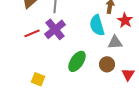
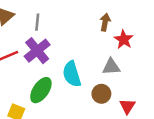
cyan semicircle: (97, 25) -> (72, 74), moved
green ellipse: (77, 61) -> (41, 90), moved

